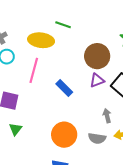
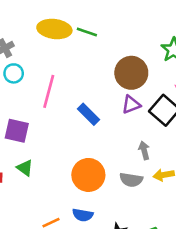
yellow ellipse: (41, 40) -> (54, 29), moved
green triangle: (15, 129) -> (25, 168), turned -32

